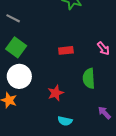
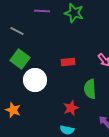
white circle: (19, 76) -> (35, 80), moved
red star: (56, 93) -> (71, 108), moved

